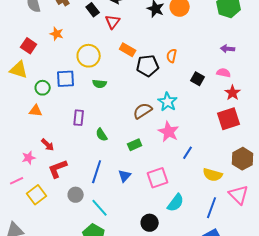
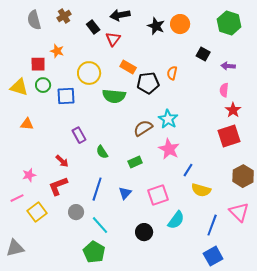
red square: (29, 46) -> (38, 64), moved, turned -35
pink semicircle: (224, 73) -> (224, 90), turned -96
black square: (198, 79) -> (203, 54), moved
green semicircle: (100, 84) -> (114, 96), moved, size x1.6
green circle: (43, 88) -> (43, 85), moved
orange triangle: (36, 111) -> (27, 124), moved
purple rectangle: (79, 118) -> (79, 135), turned -35
red arrow: (48, 145) -> (62, 161), moved
yellow semicircle: (213, 175) -> (201, 190), moved
black circle: (150, 223) -> (144, 232), moved

